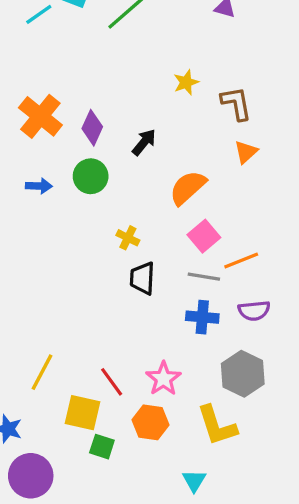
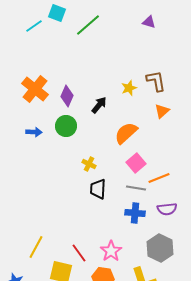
yellow star: (186, 82) -> (129, 88), moved

